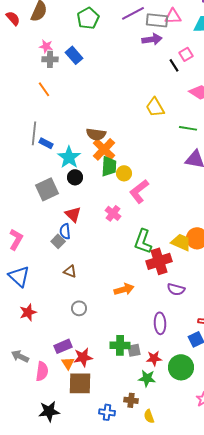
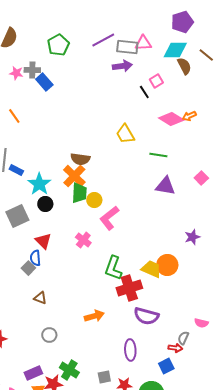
gray cross: (50, 59) -> (32, 70), moved
brown semicircle: (96, 134) -> (80, 159), moved
purple semicircle: (176, 289) -> (146, 316), size x1.4
green cross: (120, 345) -> (69, 370), moved, turned 30

